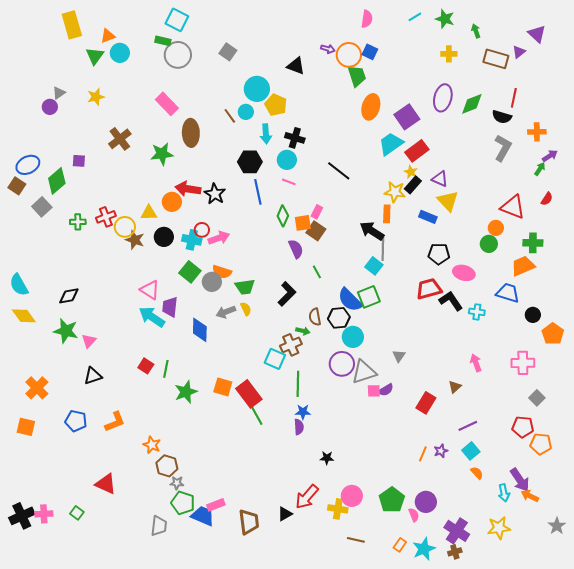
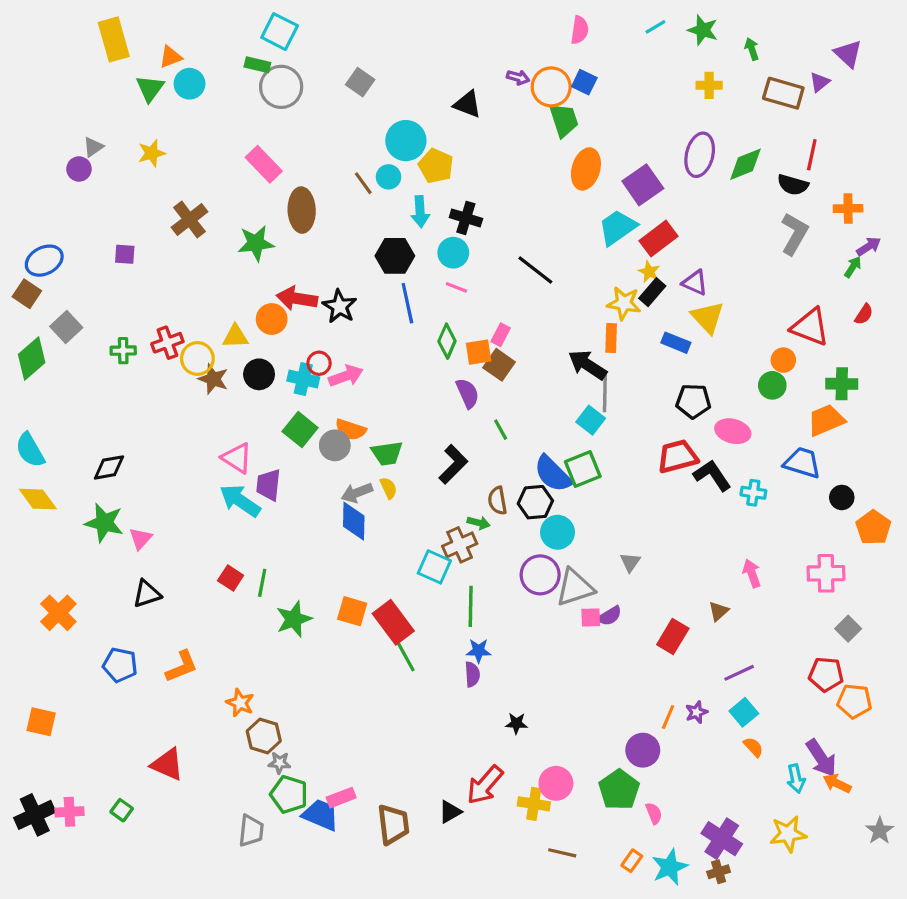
green diamond: (57, 181) -> (32, 359), moved
blue diamond: (200, 330) -> (354, 521), moved
orange square: (26, 427) -> (41, 722), moved
purple circle: (426, 502) -> (643, 750), moved

